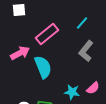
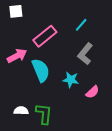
cyan star: (72, 92) -> (71, 80), moved

